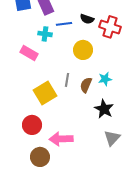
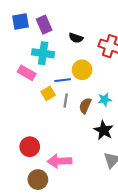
black semicircle: (87, 19) -> (76, 38), moved
blue line: (64, 24) -> (63, 80), moved
cyan cross: (45, 34) -> (43, 53), size x1.5
yellow square: (45, 93) -> (48, 93), moved, size x0.6

